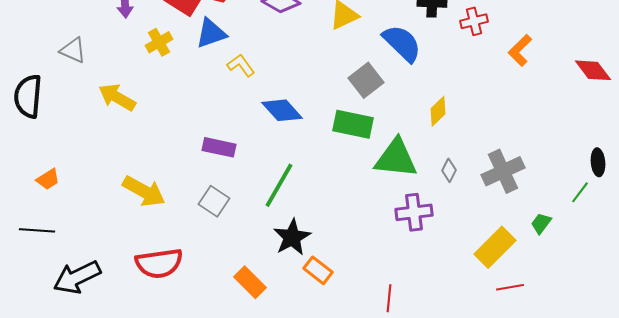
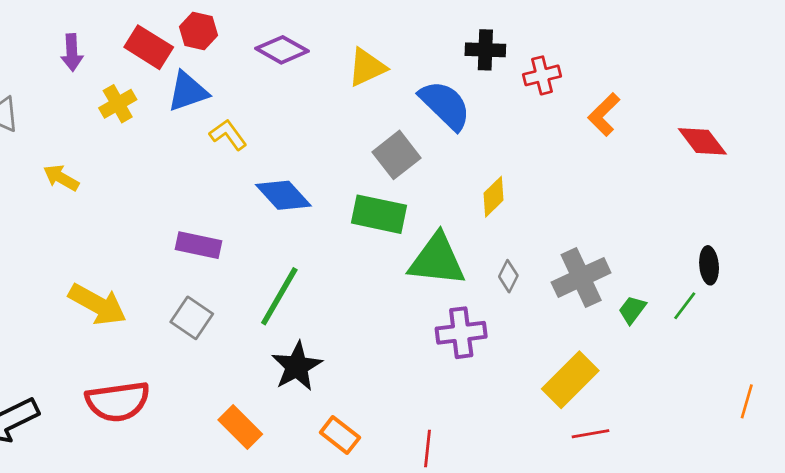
yellow arrow: (117, 97) -> (61, 178), size x0.7
green trapezoid: (541, 223) -> (632, 310), moved
orange rectangle: (318, 270) -> (340, 435), moved

